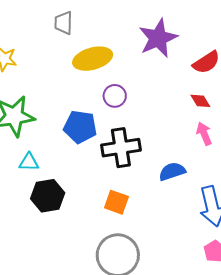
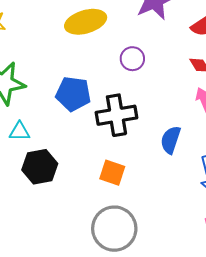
purple circle: (115, 96) -> (132, 59), moved
blue semicircle: (172, 171) -> (171, 140), turned -52

